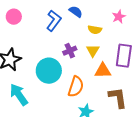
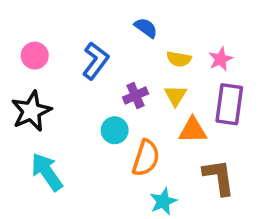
pink circle: (14, 17) -> (35, 56), moved
pink star: (119, 17) -> (221, 59), moved
blue L-shape: (54, 21) -> (96, 61), moved
cyan circle: (49, 71) -> (115, 130), moved, size x0.6

